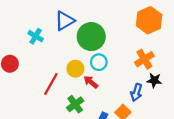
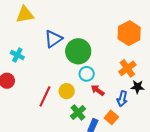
cyan cross: (36, 36) -> (17, 55), moved
yellow circle: (75, 69) -> (67, 91), moved
red arrow: (91, 82) -> (98, 90), moved
green cross: (75, 104) -> (78, 112), moved

